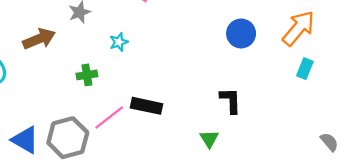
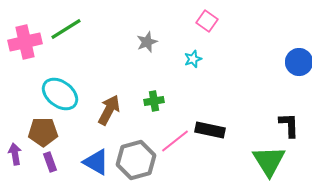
brown arrow: (39, 39) -> (109, 110), moved, turned -40
cyan star: (119, 42) -> (193, 59), moved
green triangle: (209, 139) -> (269, 161), size x1.8

